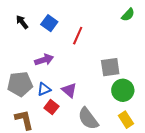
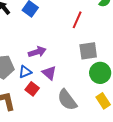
red line: (78, 36) -> (77, 20), moved
purple arrow: (44, 60) -> (37, 52), moved

